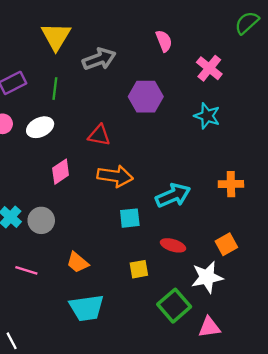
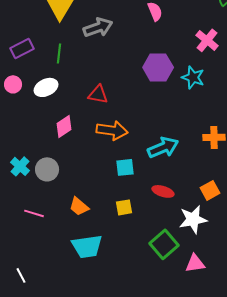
pink cross: (209, 68) -> (207, 40), moved
purple hexagon: (146, 97) -> (158, 67), moved
yellow square: (139, 269) -> (124, 207), moved

